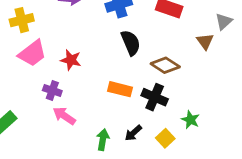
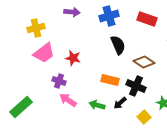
black arrow: (133, 133) -> (120, 103), moved
green arrow: (103, 140) -> (97, 105), moved, turned -84

